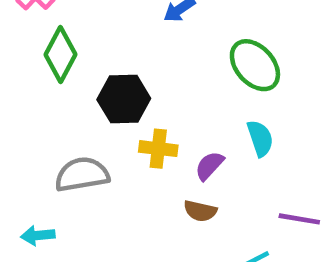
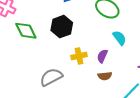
green diamond: (61, 54) -> (26, 31), turned -35
black hexagon: (124, 99) -> (62, 27), moved

